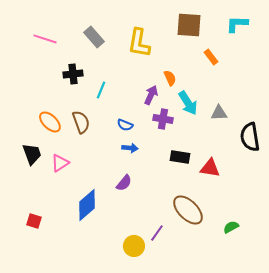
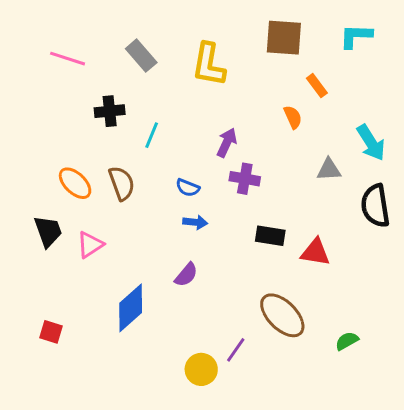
orange semicircle: (170, 78) -> (293, 117), moved
cyan arrow: (188, 103) -> (371, 143), moved

